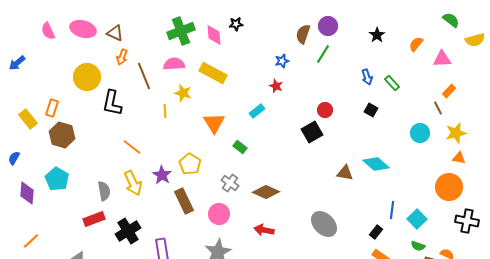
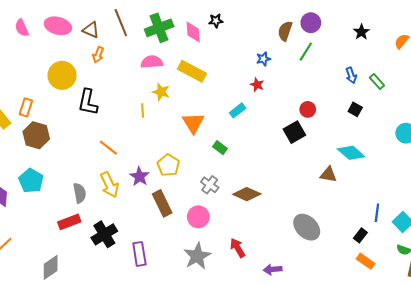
brown line: (144, 76) -> (121, 23), moved
cyan diamond: (376, 164) -> (351, 153), moved
red arrow: (264, 230) -> (238, 248), moved, turned 48

